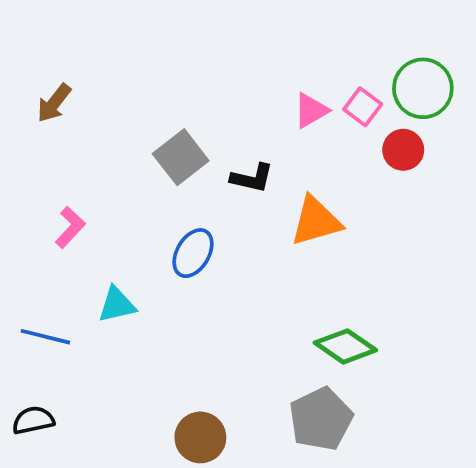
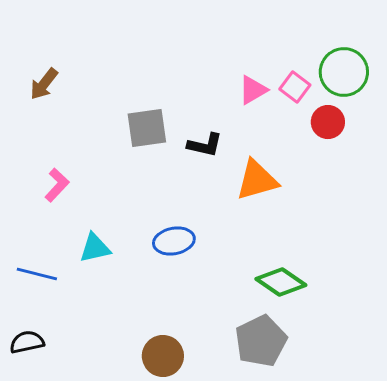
gray square: (181, 157) -> (147, 128), turned 30
blue ellipse: (193, 253) -> (174, 241), moved, turned 48

